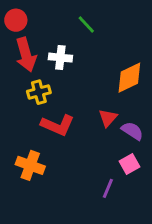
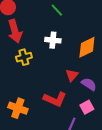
white cross: (60, 58) -> (53, 40), moved
red L-shape: (58, 125) -> (55, 99), moved

